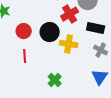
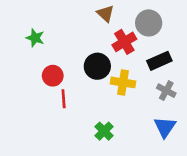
black rectangle: (96, 28) -> (159, 61), turned -36
red circle: (24, 31) -> (53, 76), moved

